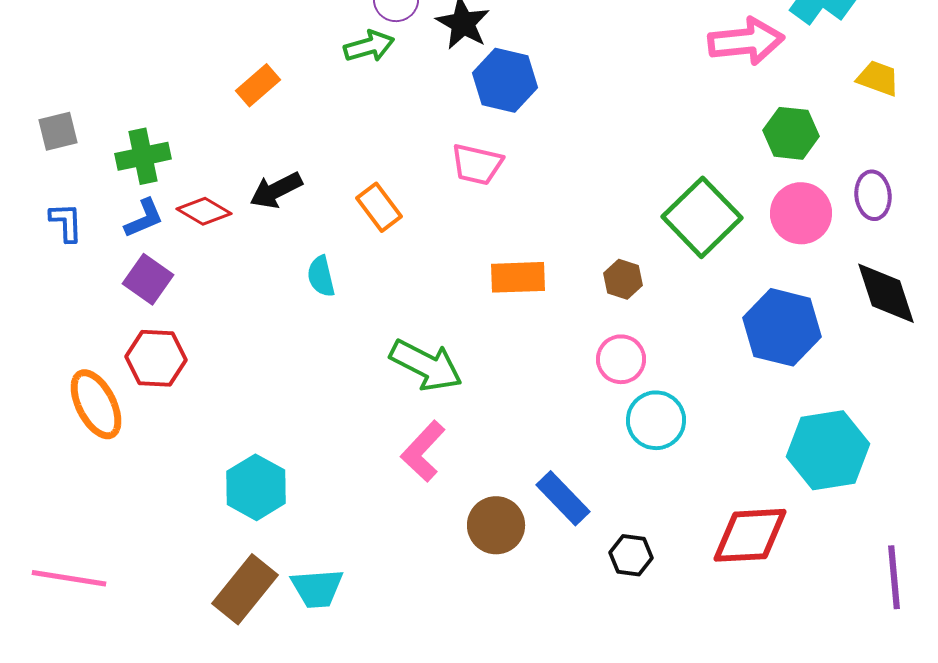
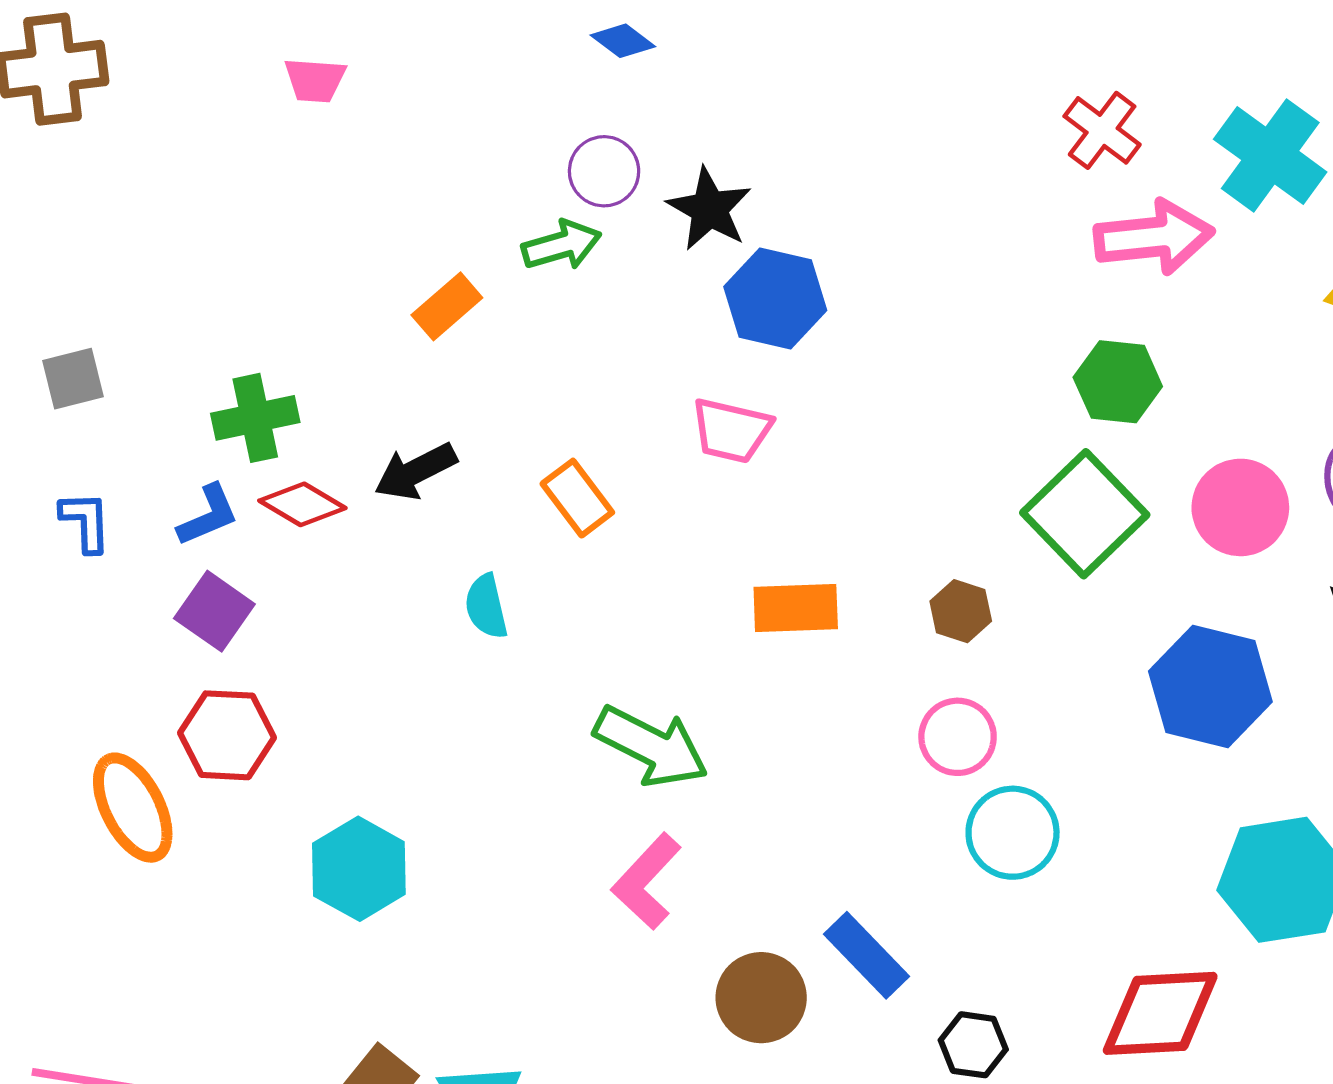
orange rectangle: (258, 85) -> (447, 306), moved
green hexagon: (791, 133) -> (1118, 382), moved
green cross: (143, 156) -> (255, 418), moved
cyan hexagon: (256, 487) -> (359, 869), moved

